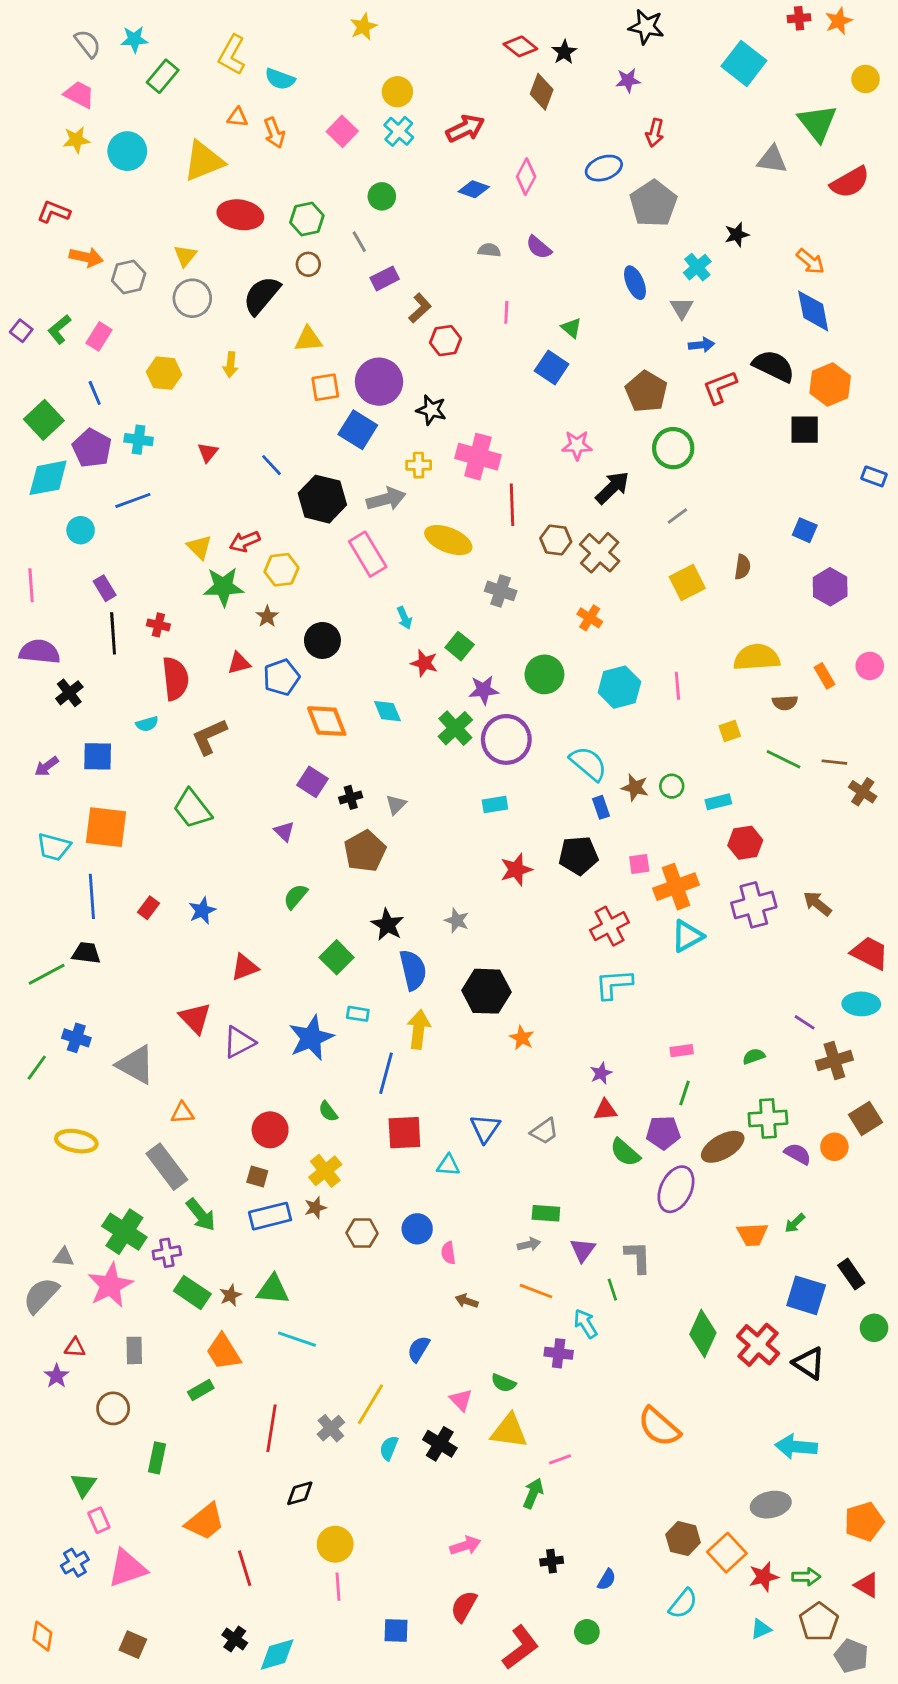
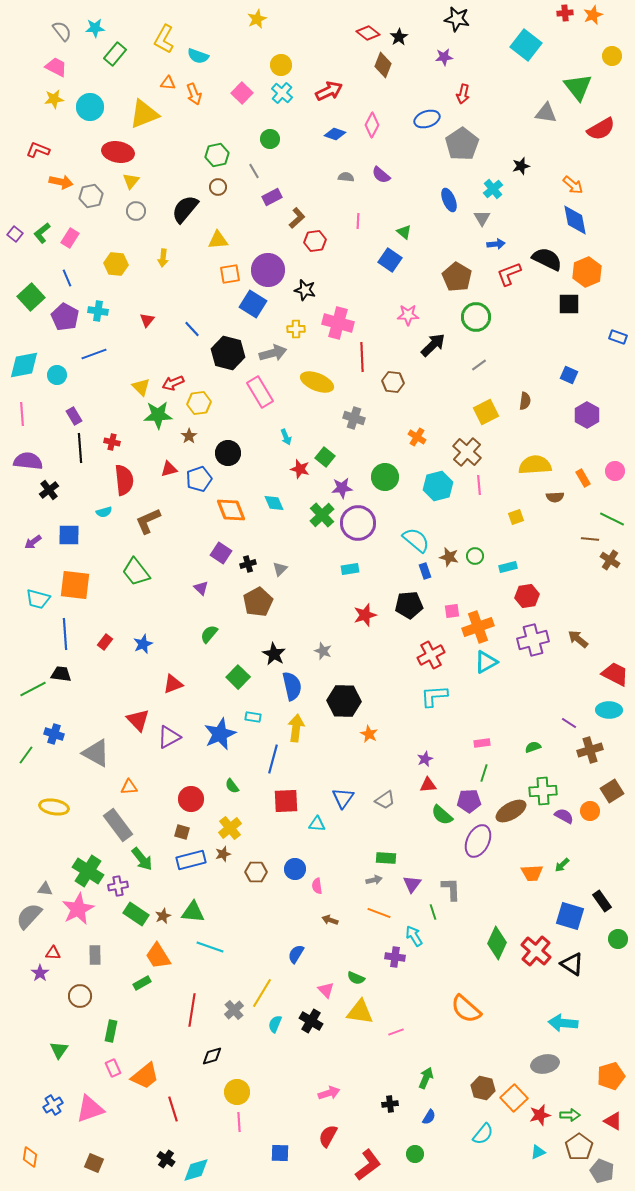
red ellipse: (240, 215) -> (118, 152), moved
gray circle: (192, 298) -> (136, 211), size x0.7
cyan diamond: (48, 478) -> (24, 365), moved
brown cross: (600, 553) -> (467, 452), moved
green line: (783, 759) -> (612, 519), moved
green arrow: (533, 1493) -> (426, 1078), moved
pink rectangle: (99, 1520) -> (113, 1068), moved

